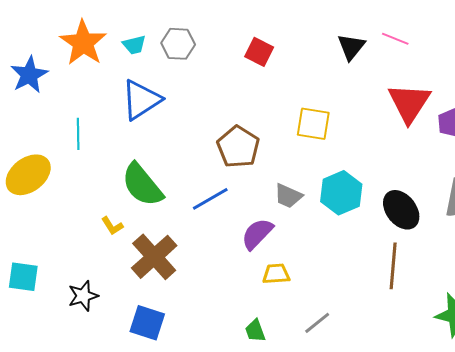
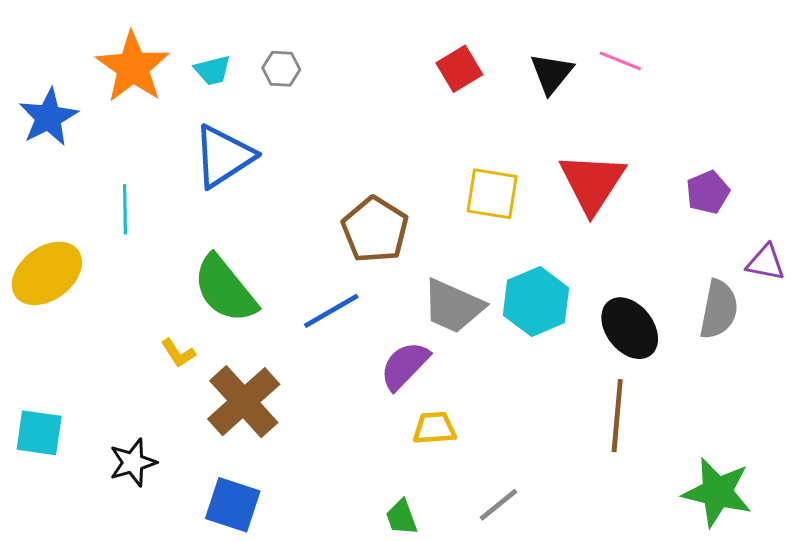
gray hexagon: (178, 44) -> (281, 69), size x0.7
red square: (259, 52) -> (459, 69), moved, turned 32
red triangle: (409, 103) -> (592, 183), moved
gray trapezoid: (288, 196) -> (453, 306), size x1.4

